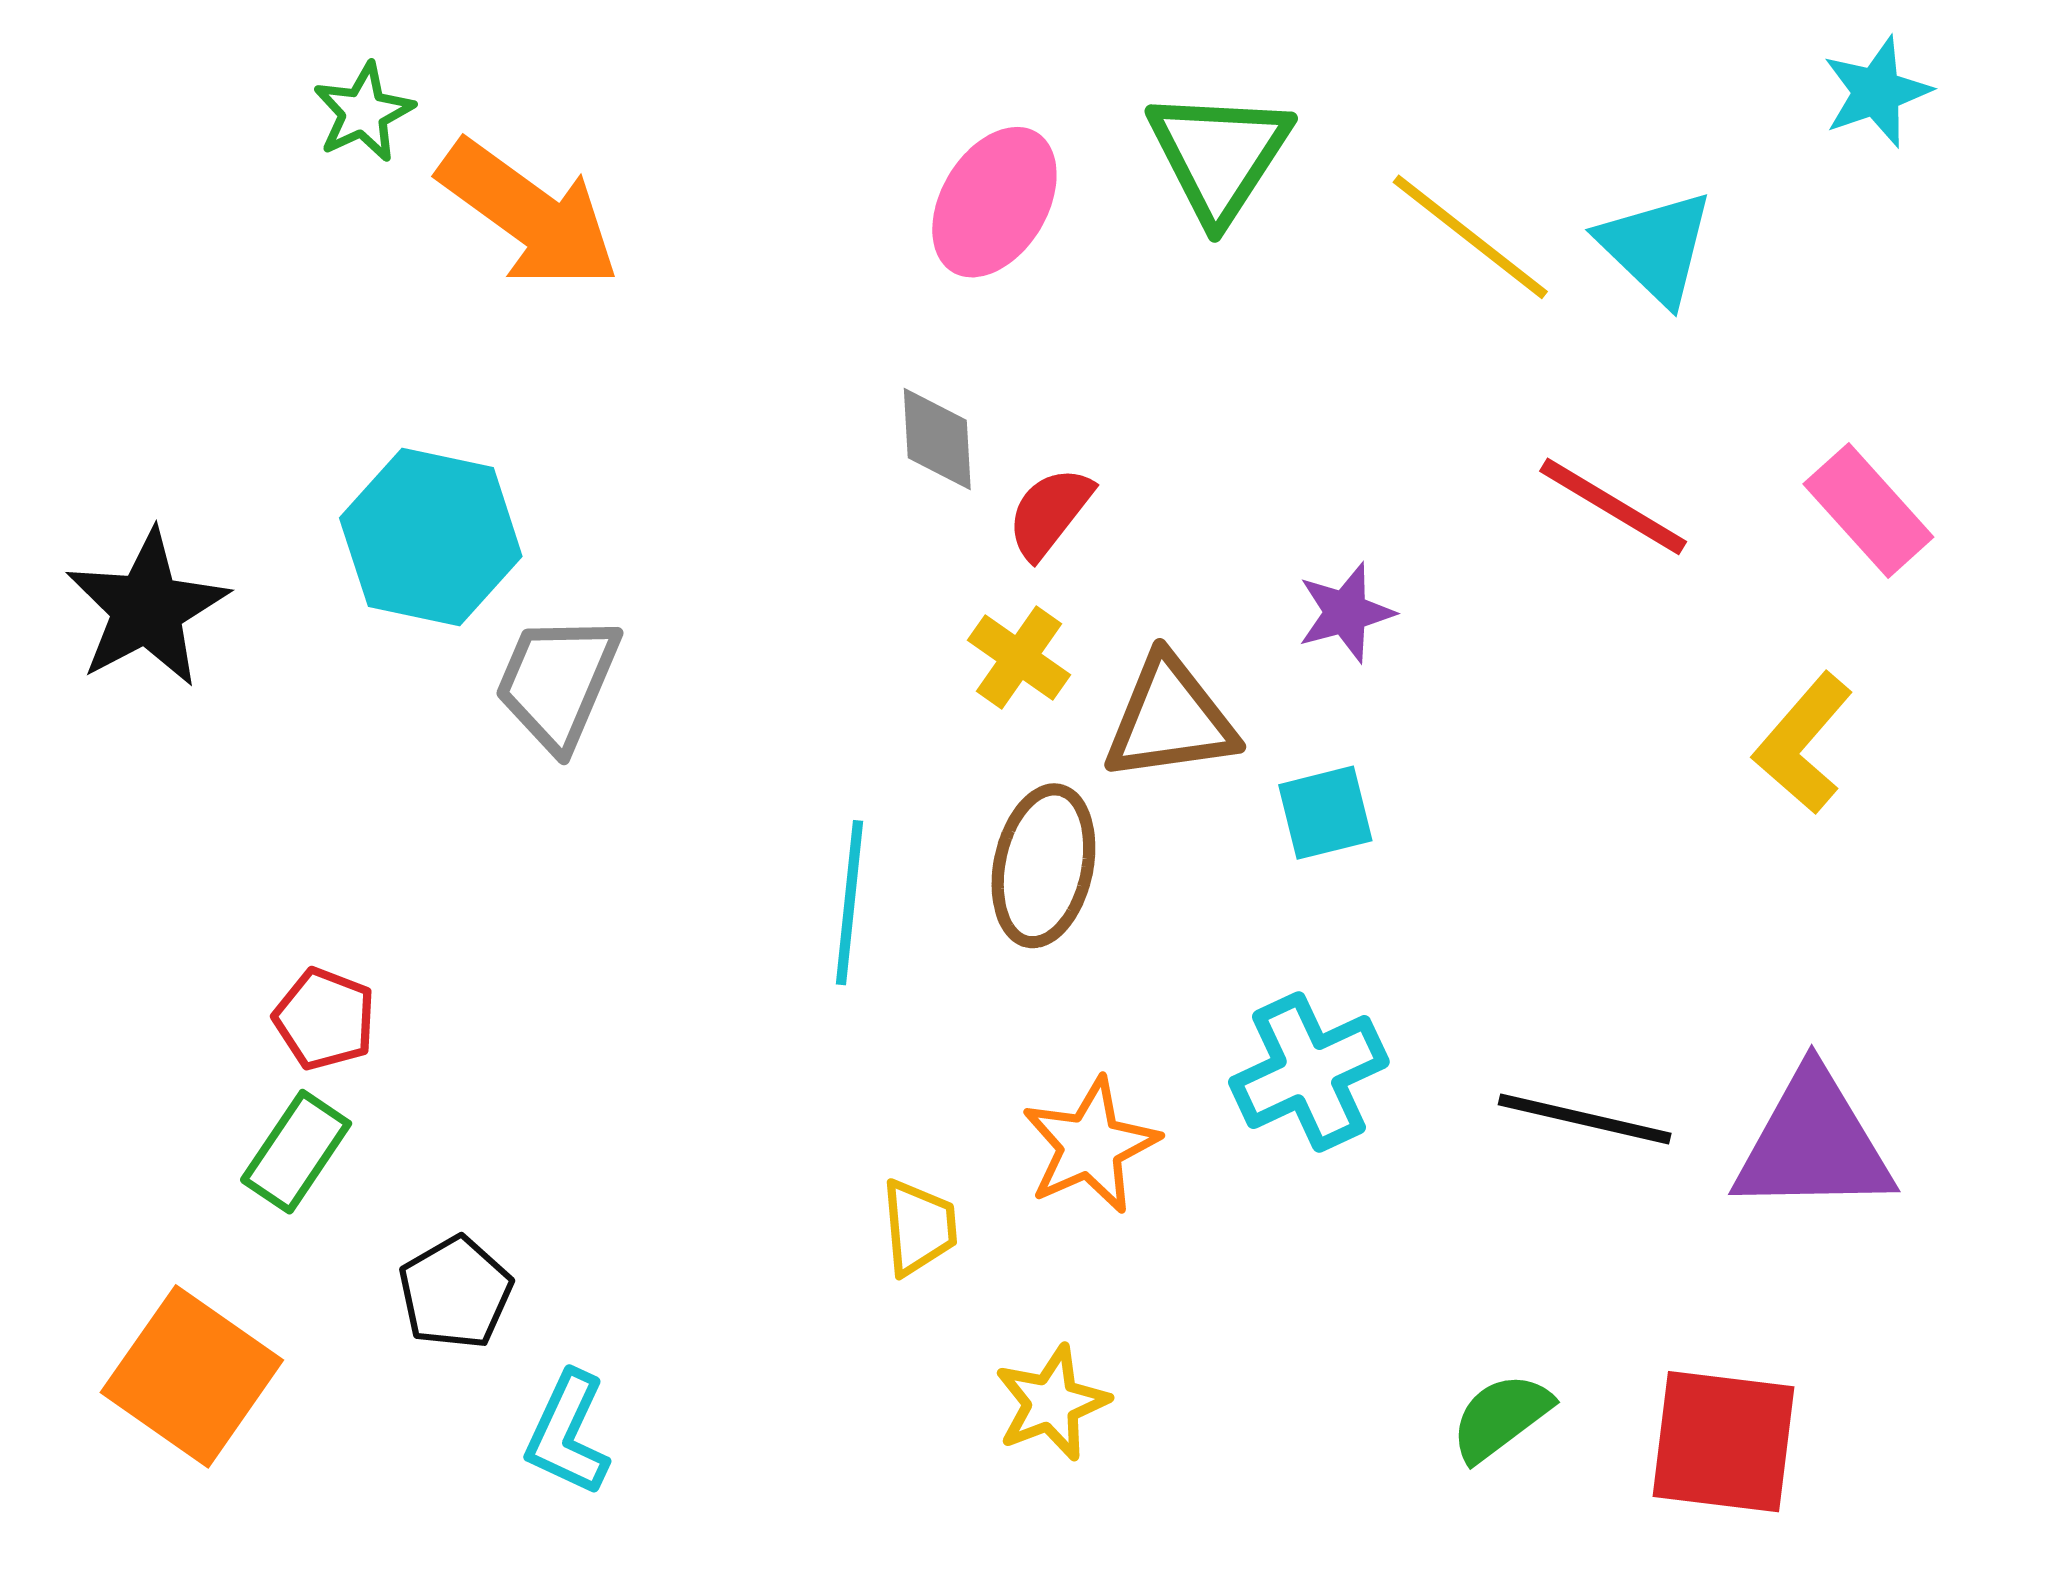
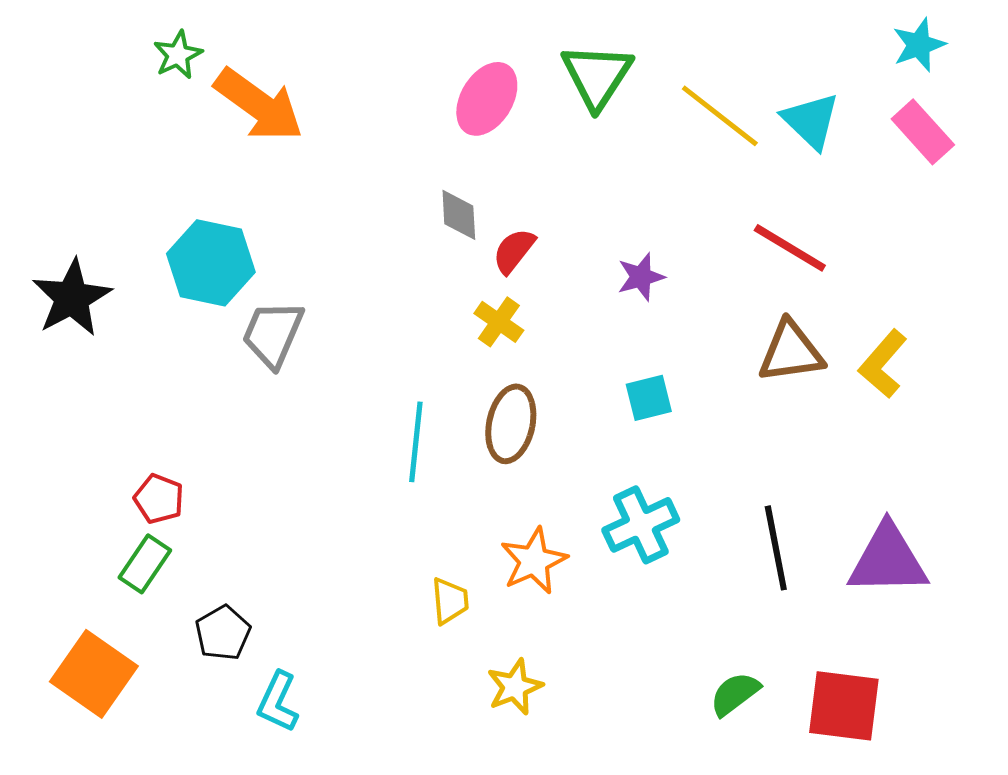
pink rectangle: (1868, 511) -> (923, 132), moved
purple star: (1346, 613) -> (641, 277), moved
brown triangle: (1170, 719) -> (791, 352), moved
black line: (1585, 1119) -> (776, 548), turned 66

